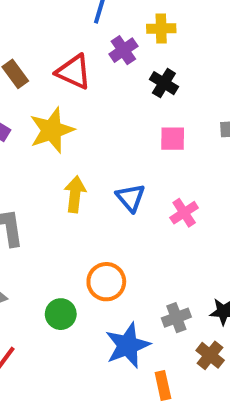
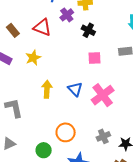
yellow star: (52, 130) -> (33, 58), size x0.7
pink cross: (184, 213) -> (103, 95), size x1.6
gray cross: (176, 318) -> (103, 136), moved

